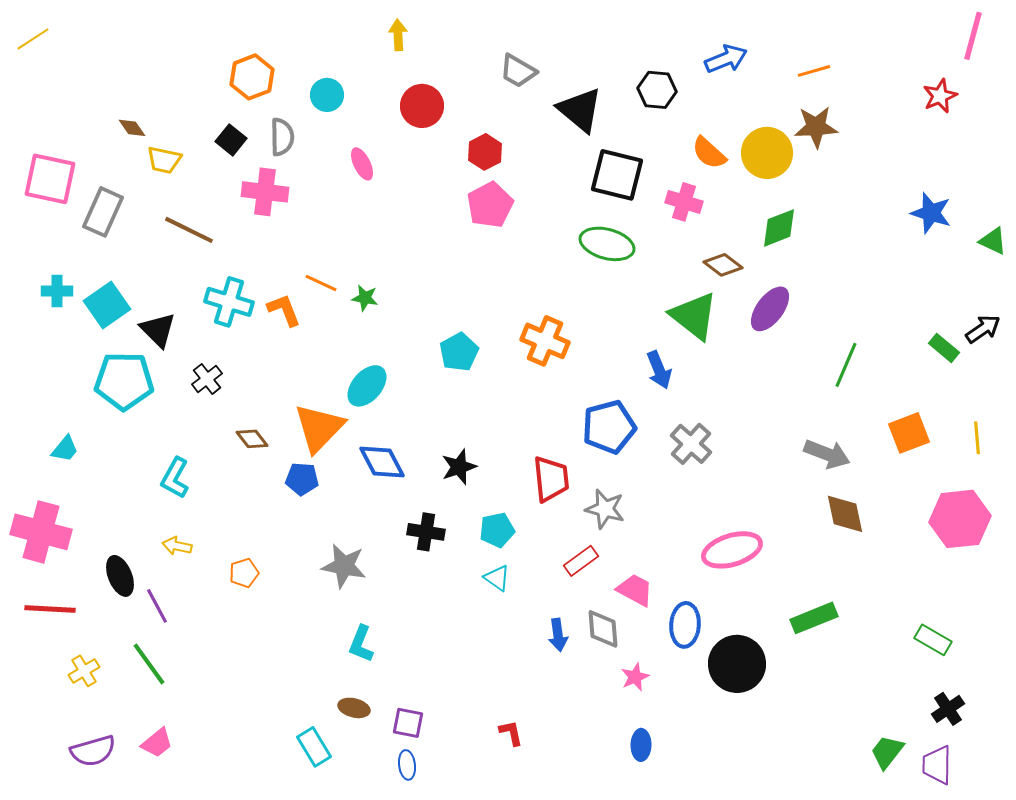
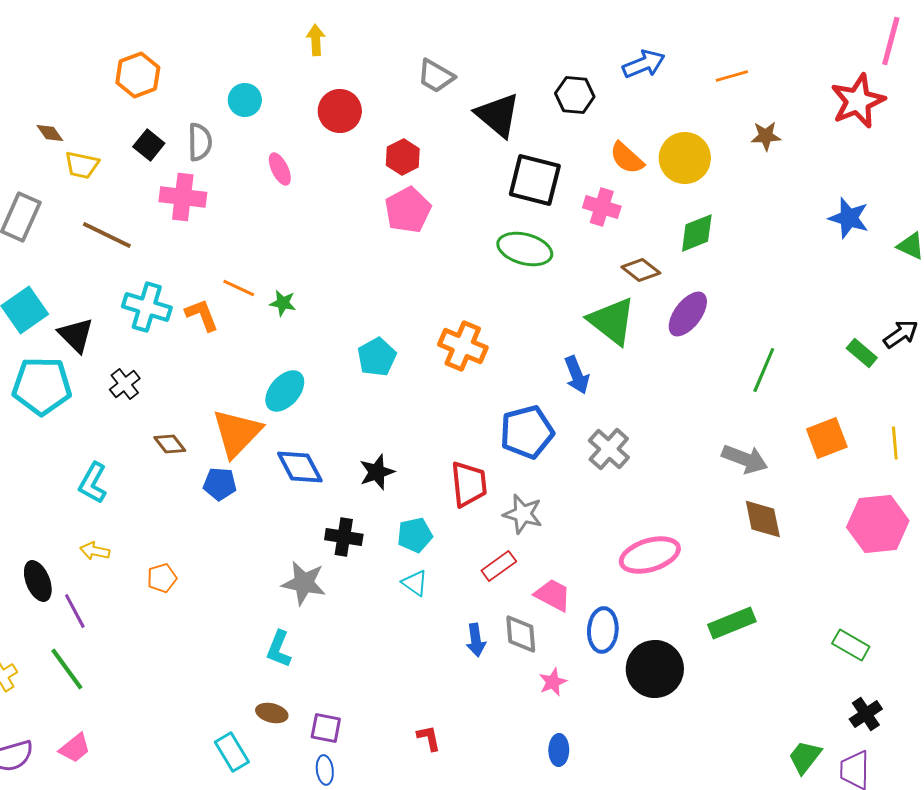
orange hexagon: (252, 77) -> (138, 75), moved
red star: (940, 96) -> (858, 101), size x1.6
brown star: (816, 127) -> (766, 136), moved, size x0.7
gray star: (344, 566) -> (304, 583), moved

